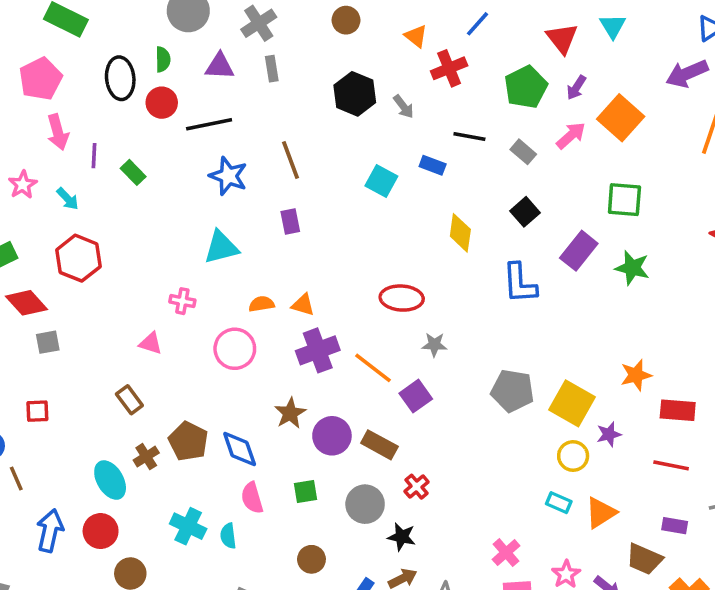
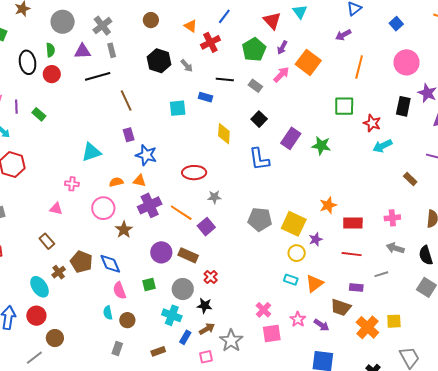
purple arrow: (687, 74) -> (343, 35), size x0.7
black line: (209, 124) -> (98, 76), moved
blue star: (228, 176) -> (146, 155), moved
cyan square: (381, 181) -> (178, 108), turned -30
green square: (624, 200) -> (344, 106), moved
brown star: (290, 413) -> (124, 230), moved
cyan cross: (188, 526) -> (172, 315), moved
brown circle: (311, 559) -> (127, 320), moved

